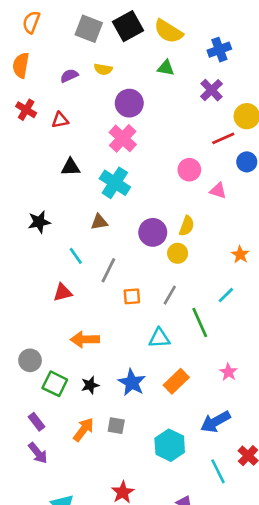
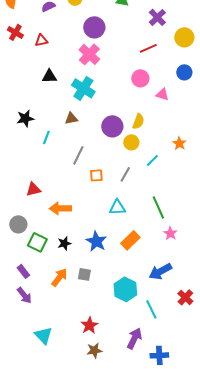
red line: (223, 138) -> (148, 48), moved
cyan line: (76, 256) -> (46, 137), moved, turned 56
red triangle: (63, 292) -> (33, 189), moved
cyan line: (226, 295) -> (152, 160), moved
green line: (200, 322) -> (158, 207), moved
cyan line: (218, 471) -> (151, 309), moved

